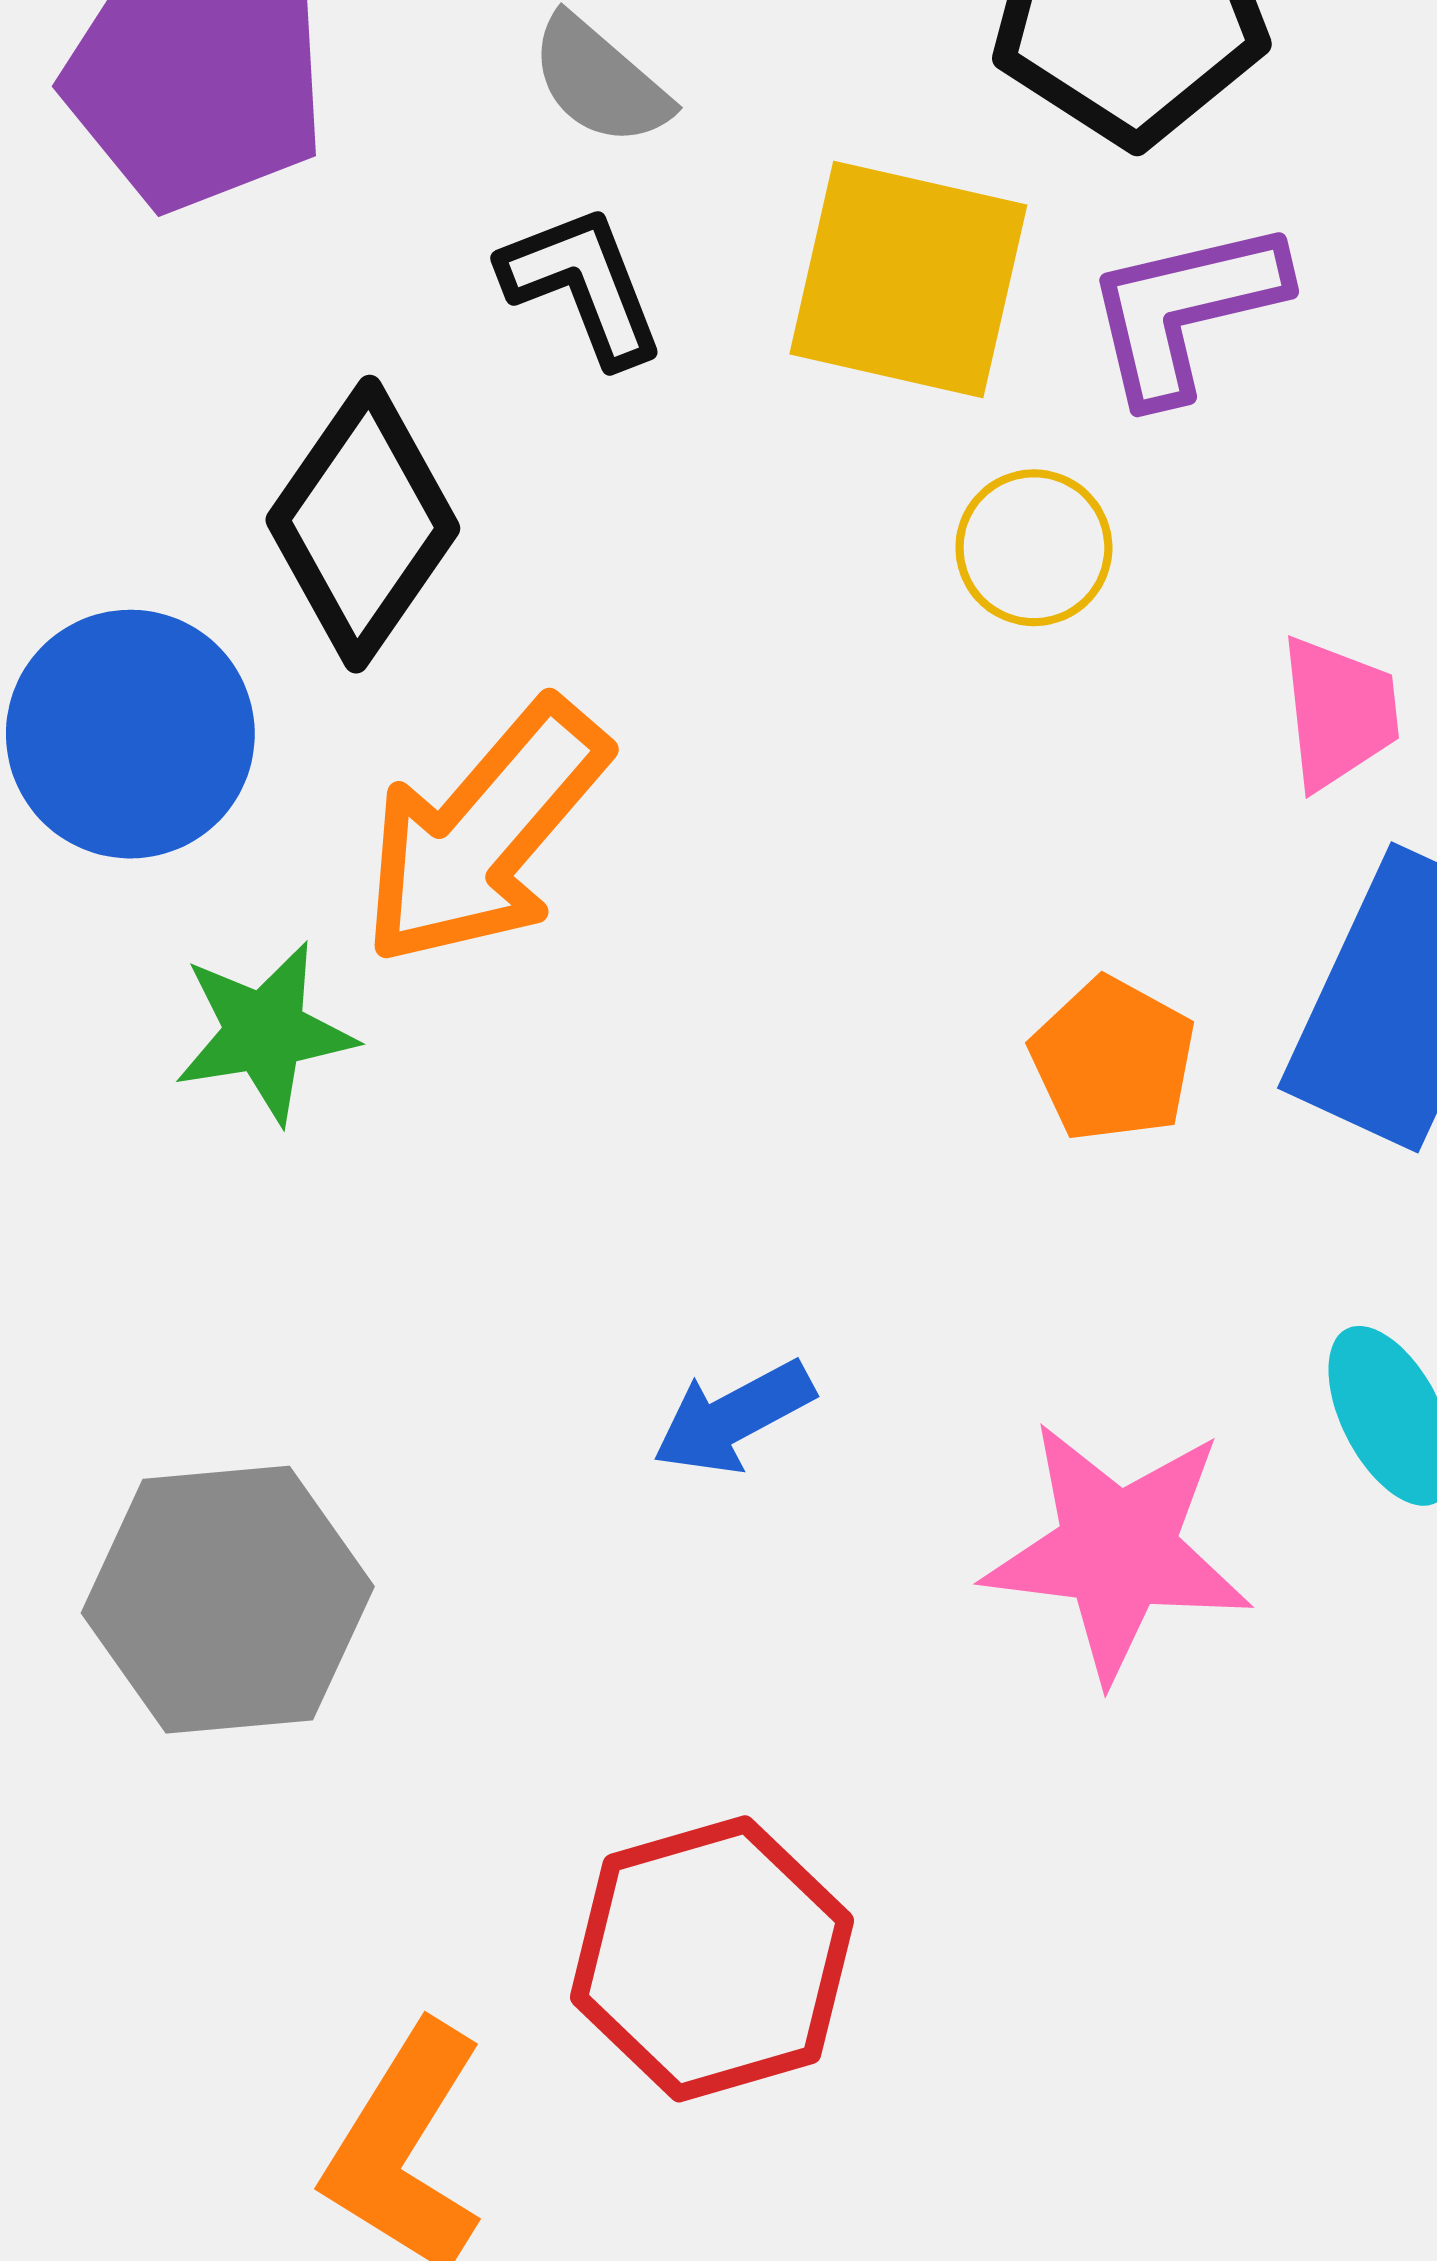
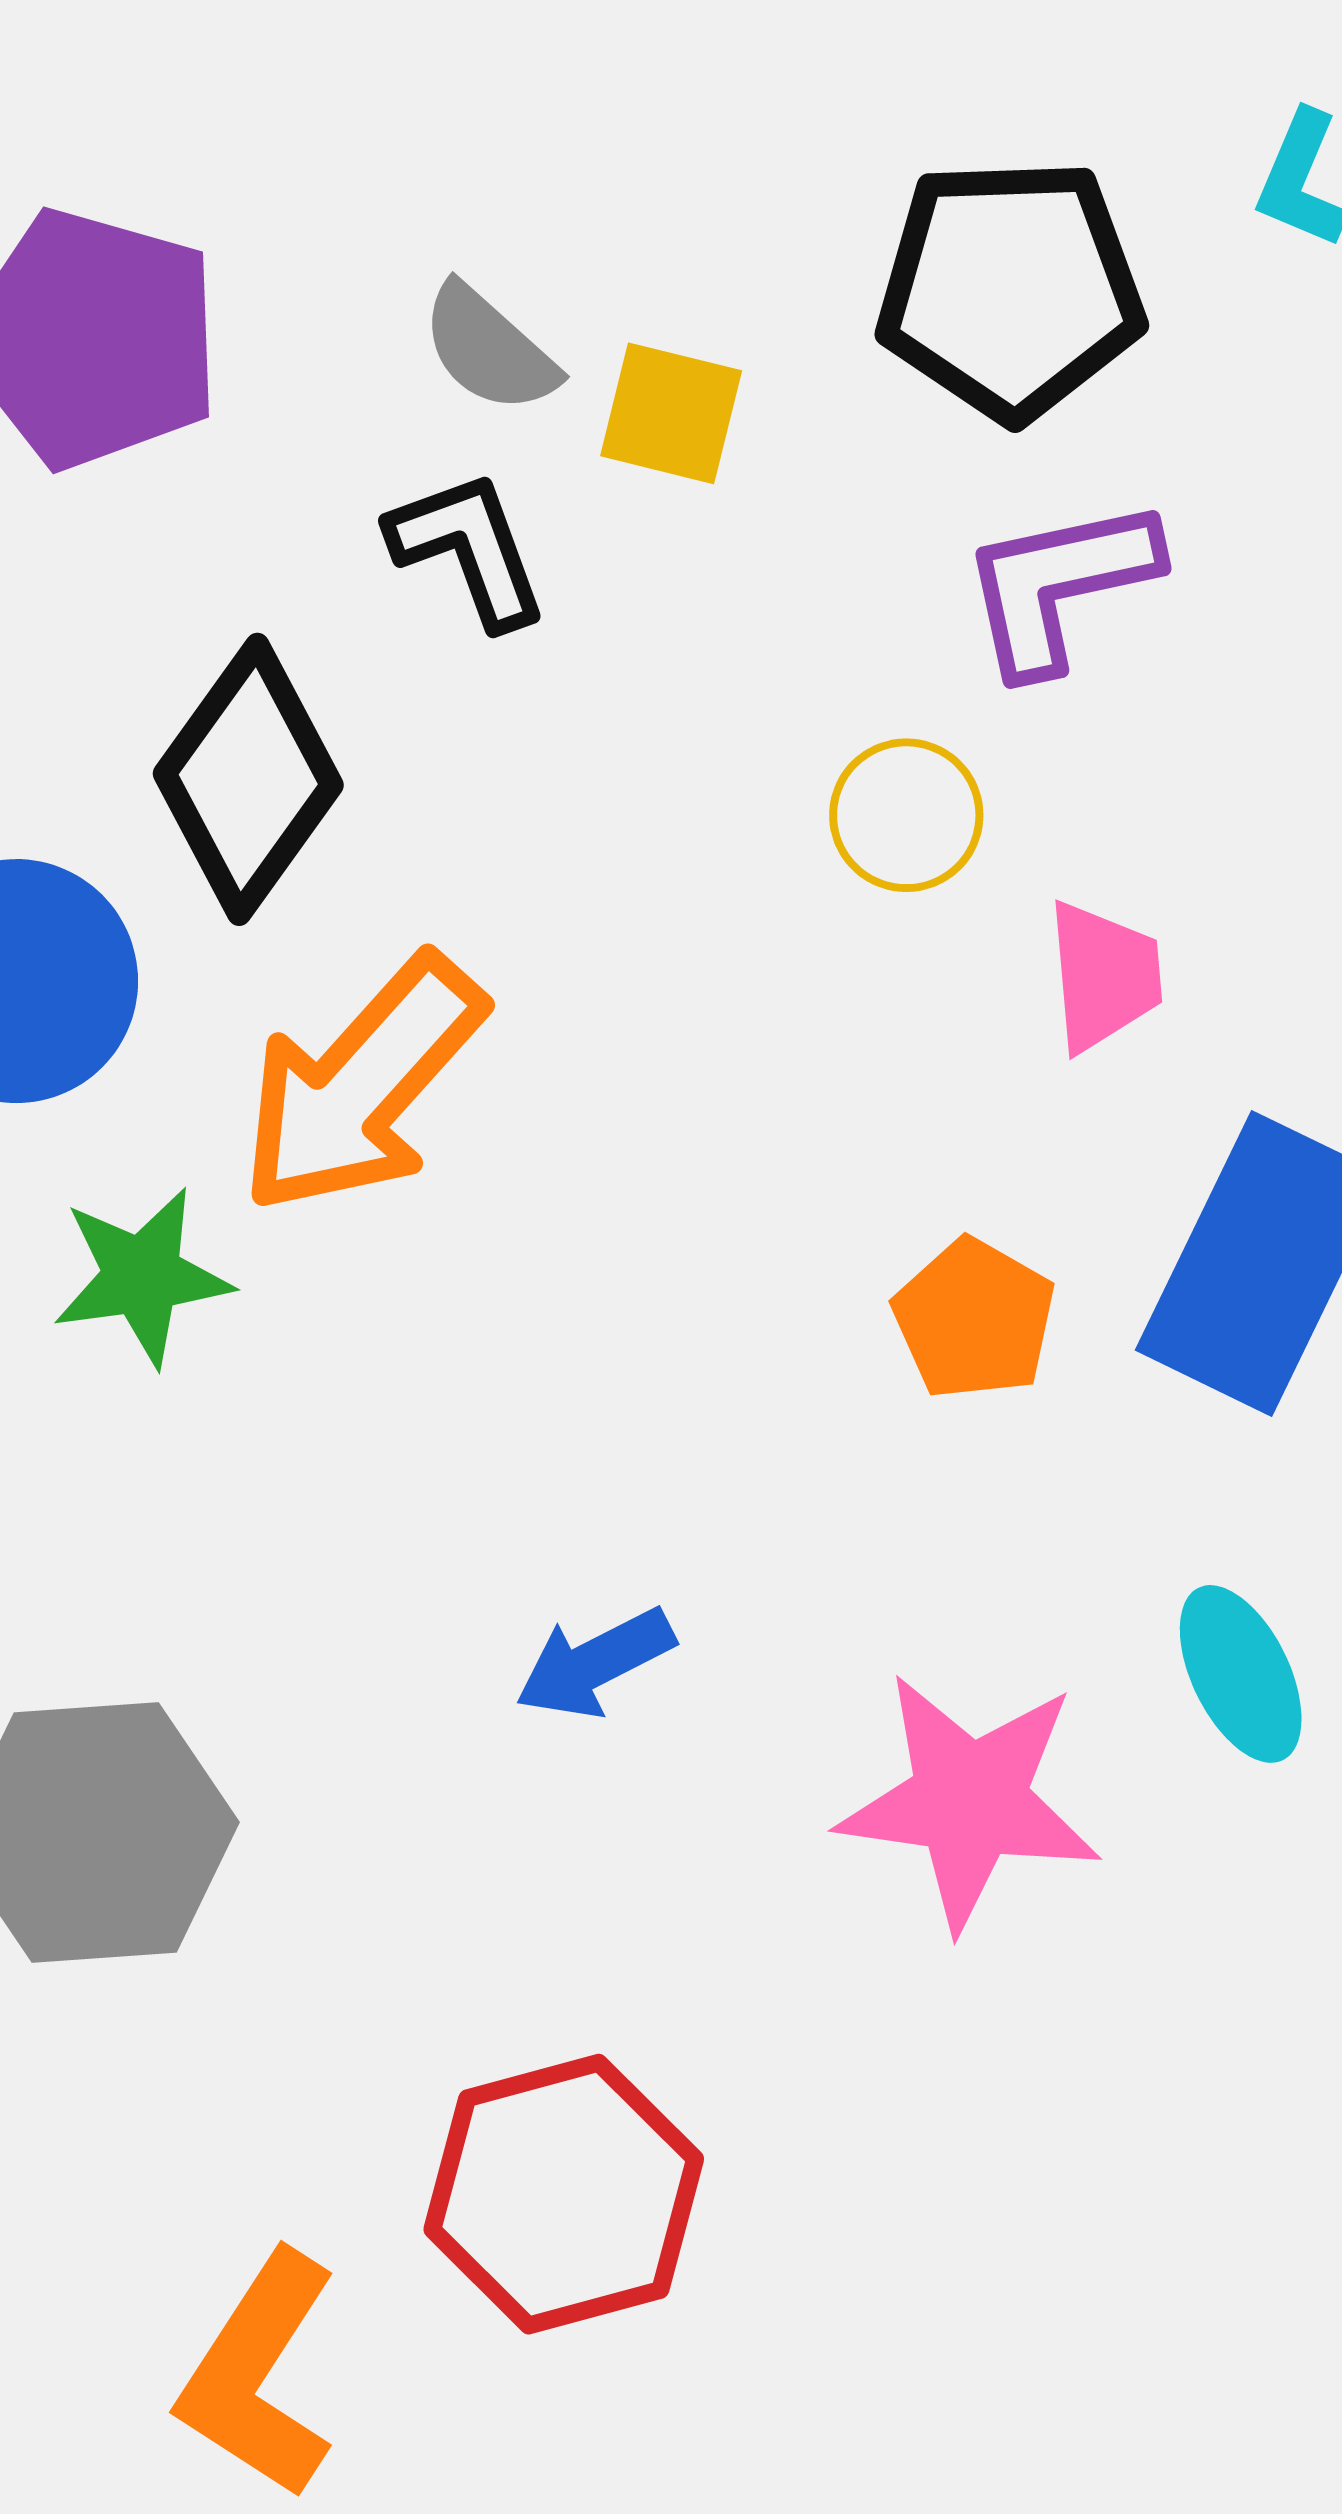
yellow square: (908, 279) -> (671, 413), moved, size x0.6
pink trapezoid: (1339, 713) -> (1104, 976), moved

